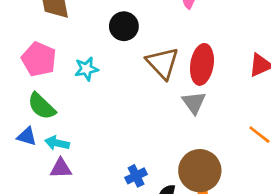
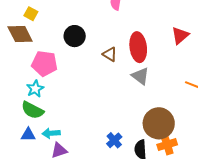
pink pentagon: (39, 59) -> (44, 64), moved
brown triangle: (163, 63) -> (110, 54), size x0.6
cyan star: (86, 69) -> (35, 89), moved

